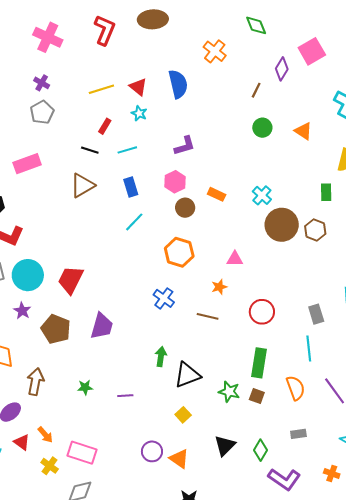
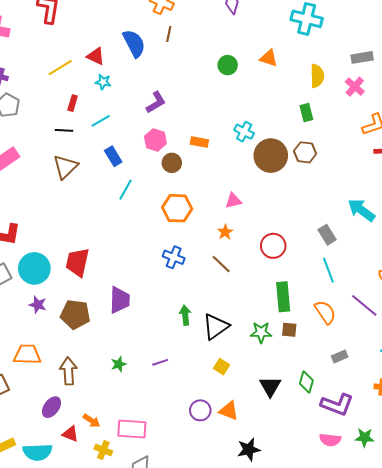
brown line: (256, 90) -> (169, 34), moved
brown line: (208, 316) -> (221, 264), turned 45

